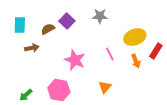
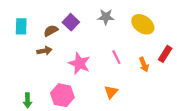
yellow ellipse: (135, 37) -> (143, 24), moved, turned 55
brown arrow: (32, 48) -> (44, 51), moved
green arrow: (26, 95) -> (28, 100), turned -48

